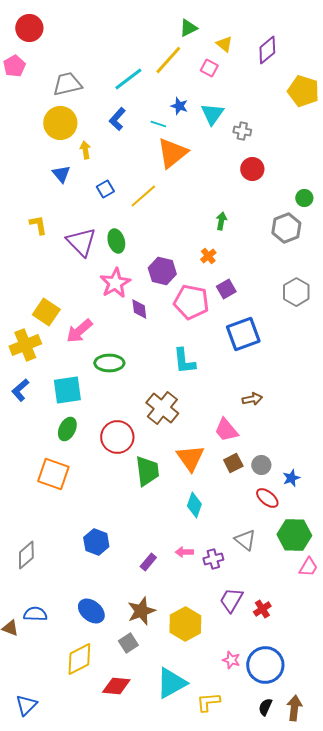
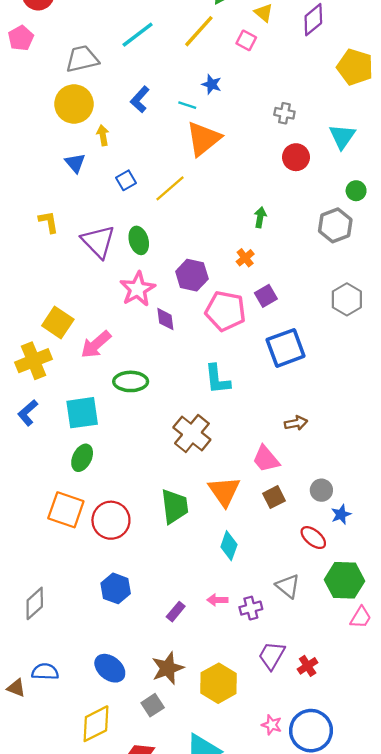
cyan line: (128, 79) -> (138, 35), moved
cyan triangle: (212, 114) -> (342, 136), moved
red circle: (117, 437) -> (111, 520), moved
gray circle: (261, 465) -> (321, 490), moved

